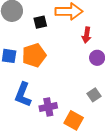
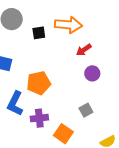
red arrow: (87, 35) -> (84, 50), turned 42
orange pentagon: (34, 55) -> (39, 83), moved

